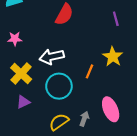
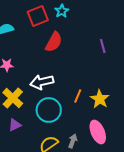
yellow star: (113, 57) -> (100, 99), moved

